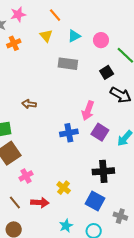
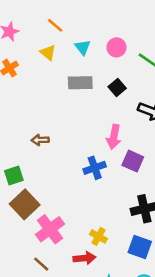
cyan triangle: (74, 36) -> (83, 47), turned -32
black square: (107, 72) -> (117, 87), moved
pink cross: (26, 176) -> (50, 229), size x1.6
red arrow: (40, 203) -> (85, 258), moved

